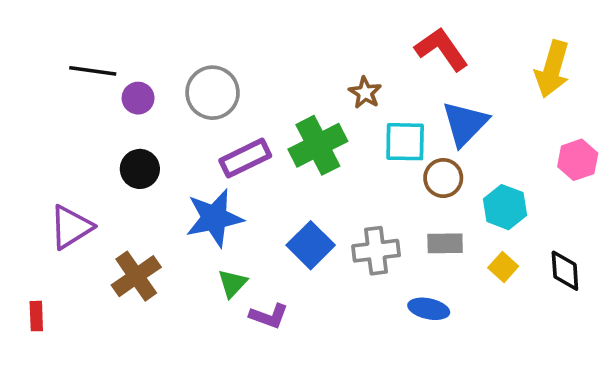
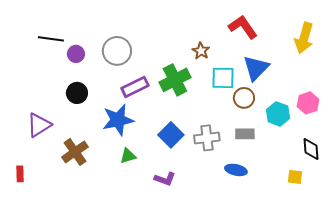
pink hexagon: (578, 160) -> (308, 103), moved
yellow square: (503, 267) -> (295, 177), moved, turned -35
green triangle: (233, 283) -> (128, 156), turned 30
purple L-shape: (269, 316) -> (165, 179), moved

